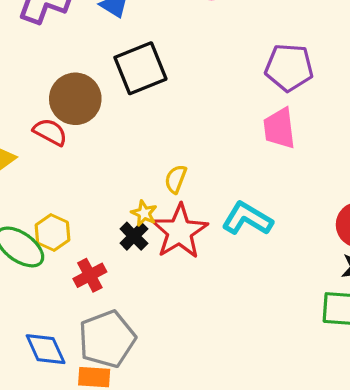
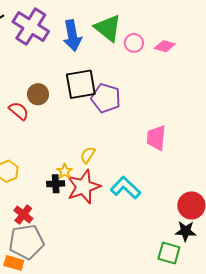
purple pentagon: (289, 67) -> (106, 98), moved
brown circle: (75, 99) -> (38, 94), size x0.7
black cross: (134, 236) -> (56, 184), turned 30
red cross: (90, 275) -> (23, 214), moved, turned -36

